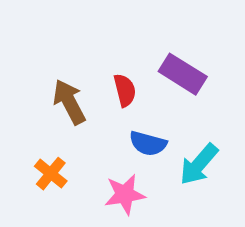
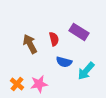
orange cross: (51, 174) -> (17, 84), moved
pink star: (125, 194) -> (39, 84), moved

